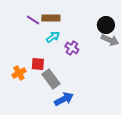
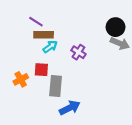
brown rectangle: (51, 18) -> (44, 35), moved
cyan arrow: (53, 37) -> (50, 47), moved
gray rectangle: (51, 79) -> (56, 86), turned 42

